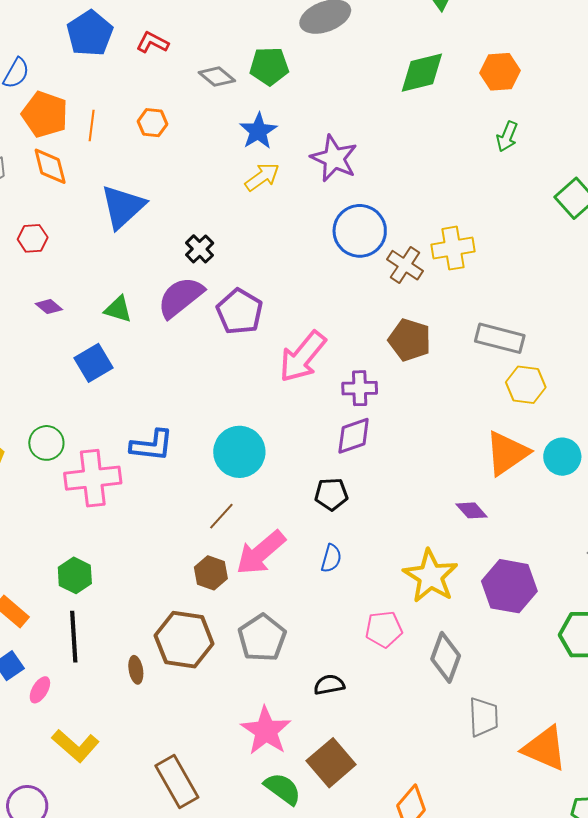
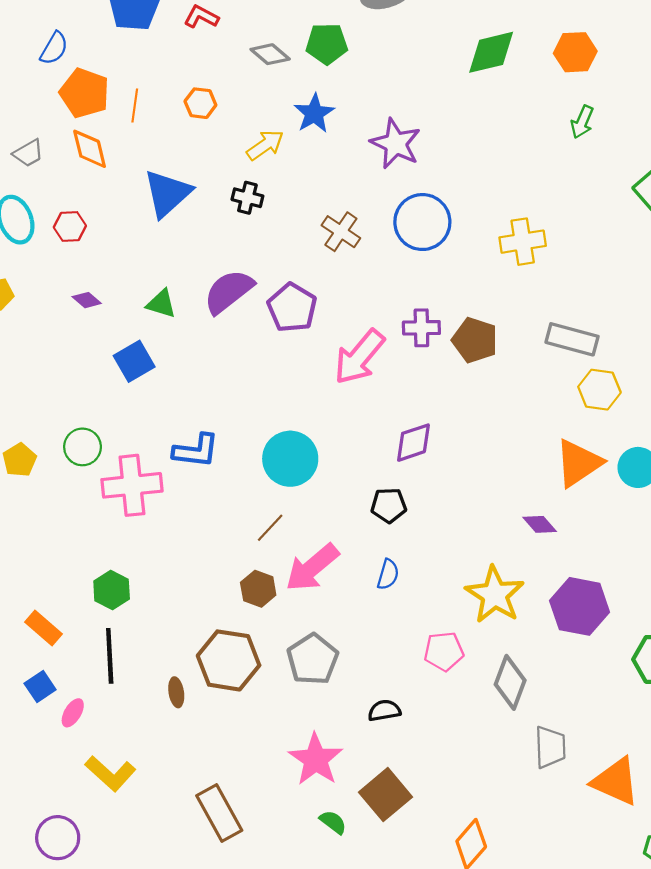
yellow arrow: (262, 177) -> (265, 145), moved
black cross: (200, 249) -> (247, 198), moved, turned -32
brown cross: (405, 265) -> (341, 232), moved
purple cross: (360, 388) -> (421, 328), moved
green semicircle: (283, 789) -> (333, 822), size x0.7

